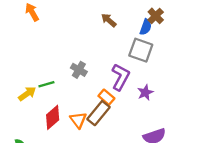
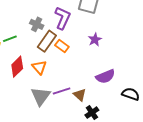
purple L-shape: (120, 77) -> (63, 18), moved
brown rectangle: (98, 113) -> (47, 41), moved

